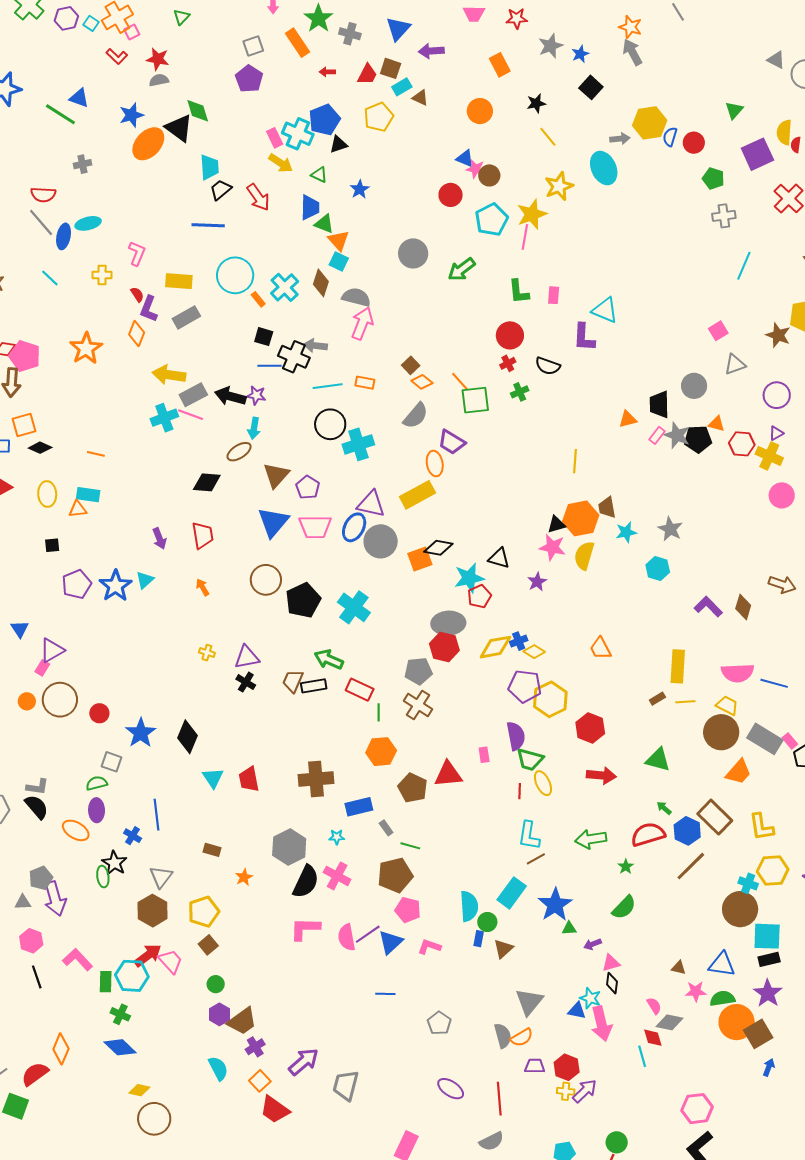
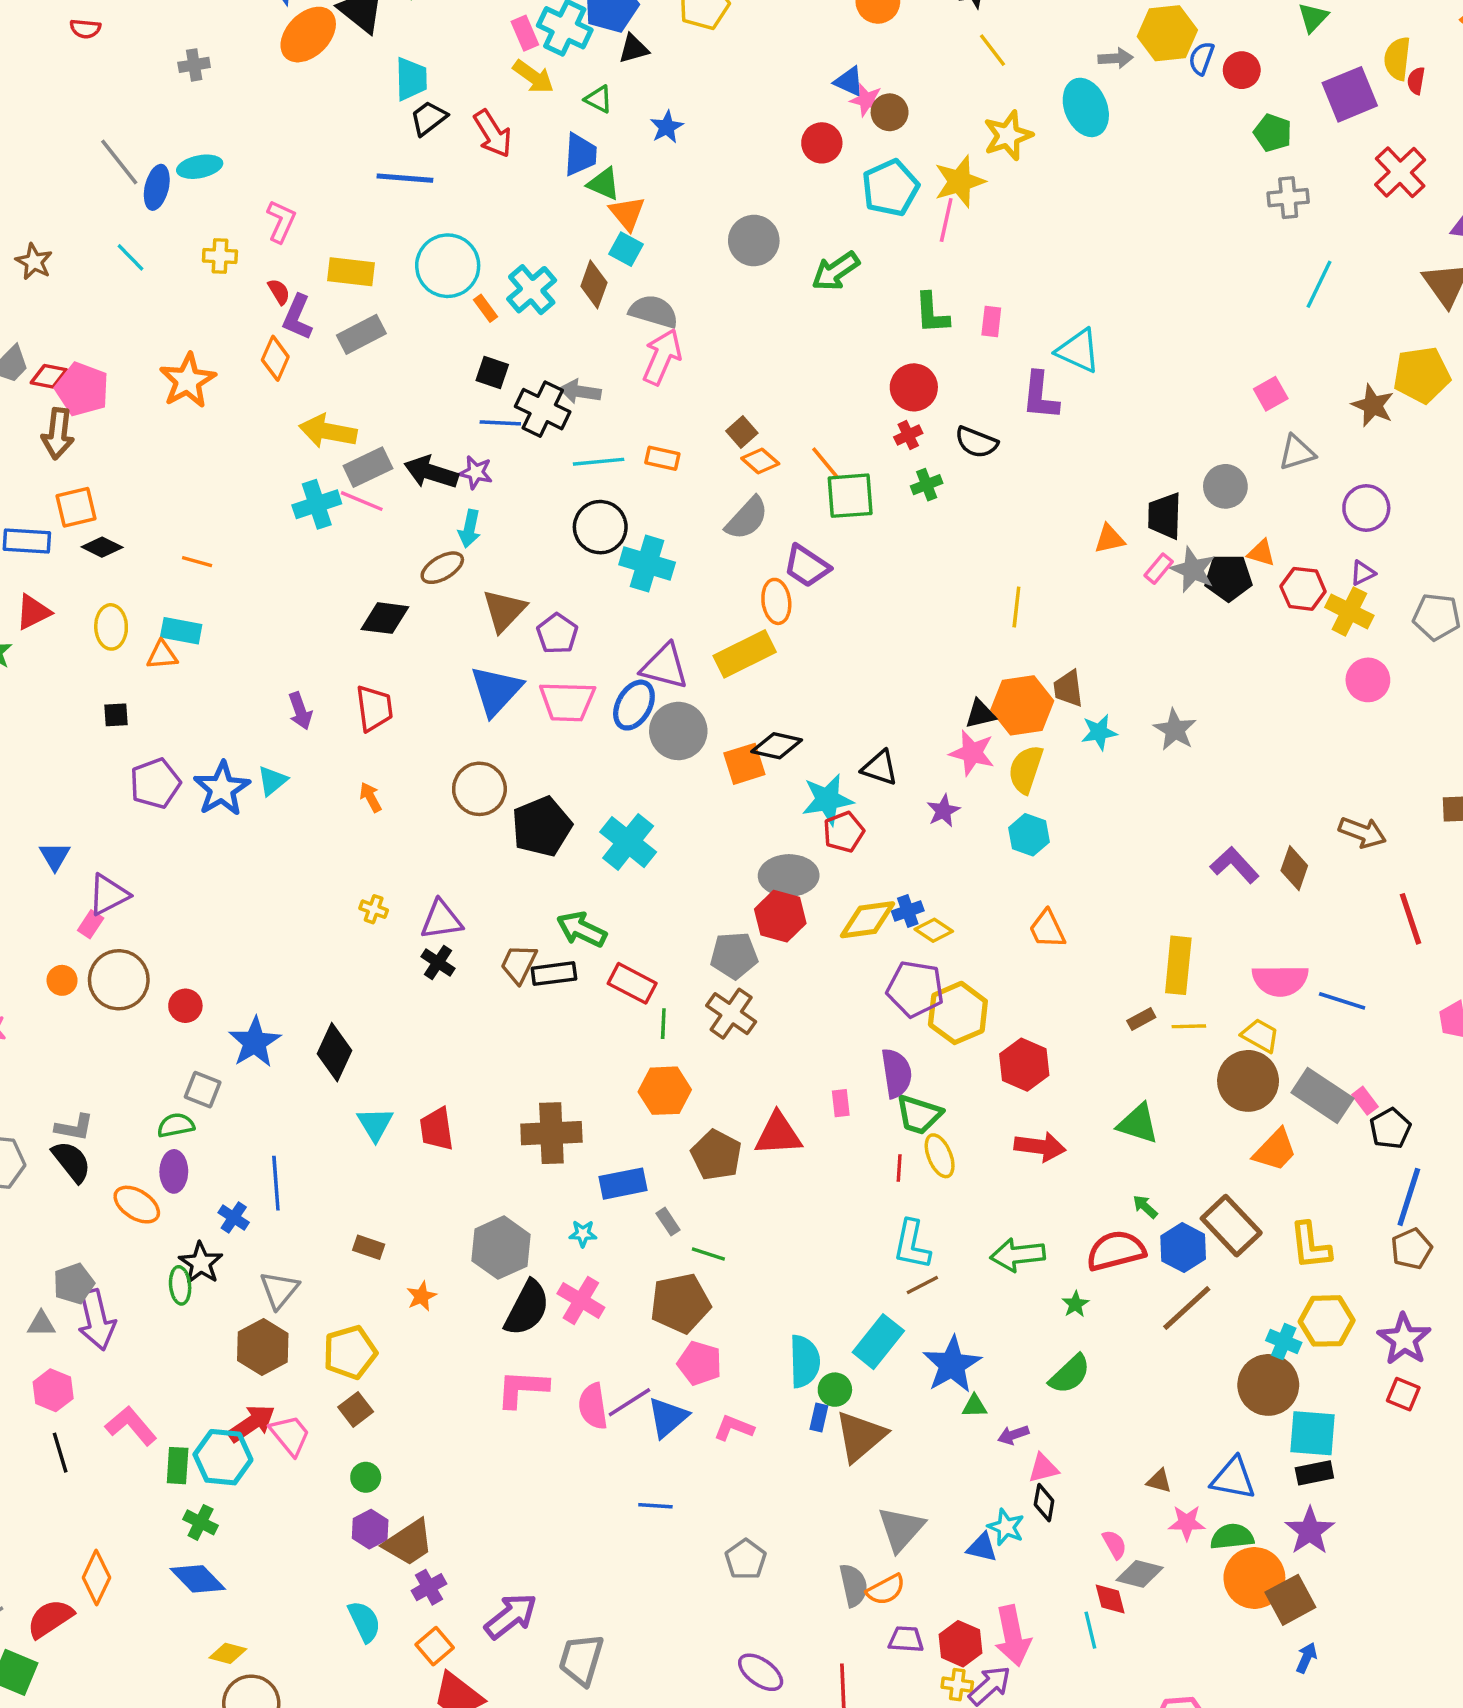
red semicircle: (43, 195) -> (85, 29), moved, size x0.7
cyan cross: (358, 444) -> (647, 564), turned 32
cyan hexagon: (658, 569) -> (1029, 835), moved
brown triangle: (503, 949) -> (860, 1436), size x1.6
pink arrow: (601, 1024) -> (1013, 1636), moved

